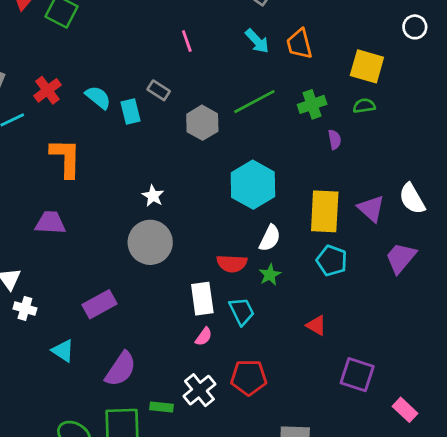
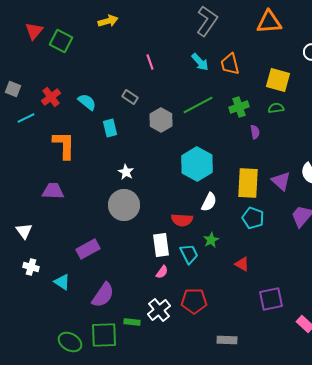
cyan rectangle: (130, 111) -> (110, 128), moved
green star: (270, 275) -> (211, 240), moved
white cross: (25, 308) -> (31, 267), moved
purple square: (357, 375) -> (271, 299), turned -30

